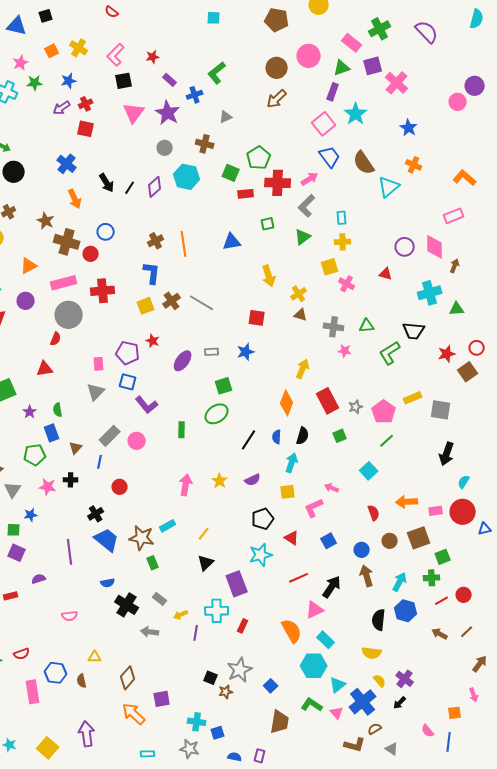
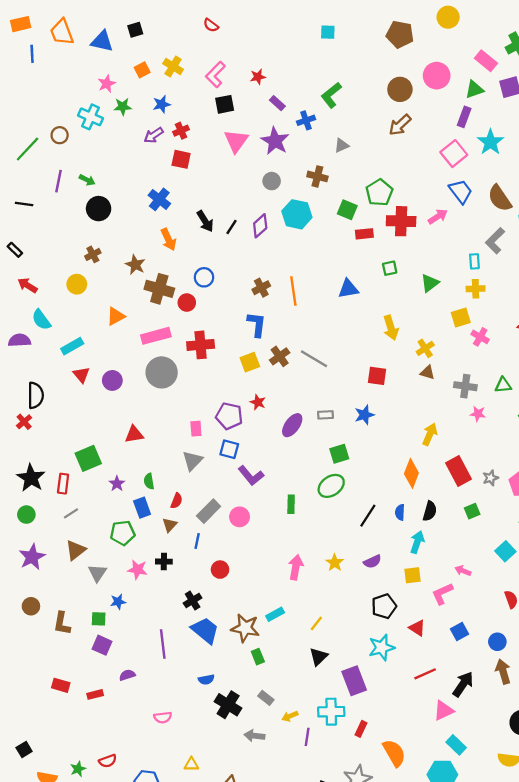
gray L-shape: (307, 206) -> (495, 241), moved
purple circle: (26, 301) -> (112, 380), moved
red semicircle: (56, 339) -> (176, 501), moved
orange semicircle: (292, 631) -> (394, 753), moved

